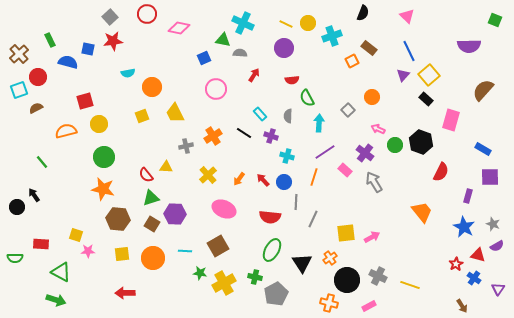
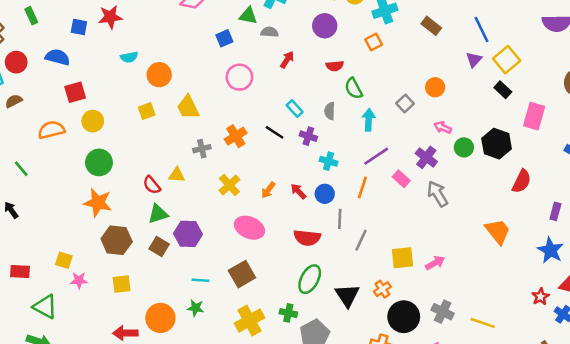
orange square: (352, 61) -> (374, 42), moved
blue semicircle: (68, 62) -> (58, 57), moved
orange circle: (153, 258) -> (160, 318), moved
green star: (200, 273) -> (196, 308), moved

